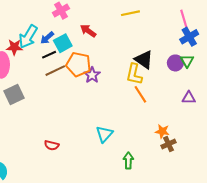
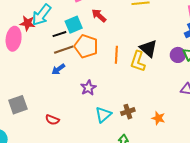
blue arrow: (47, 38) -> (58, 69), moved
purple star: (92, 75) -> (88, 88), moved
gray square: (14, 94) -> (18, 105), moved
orange line: (140, 94) -> (116, 55), moved, turned 30
brown cross: (168, 144) -> (128, 112), moved

